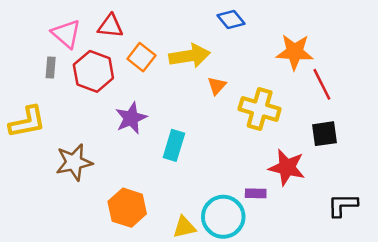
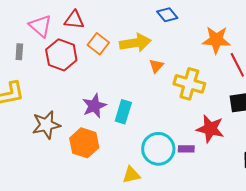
gray rectangle: (51, 67) -> (19, 52), moved
purple star: (131, 118) -> (94, 106), moved
orange hexagon: (127, 208) -> (84, 143), moved
cyan circle: (223, 217) -> (158, 149), moved

